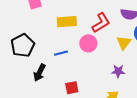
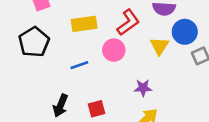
black pentagon: (23, 45) -> (34, 42), moved
purple star: (118, 71) -> (143, 88), moved
black arrow: (39, 73) -> (60, 106), moved

